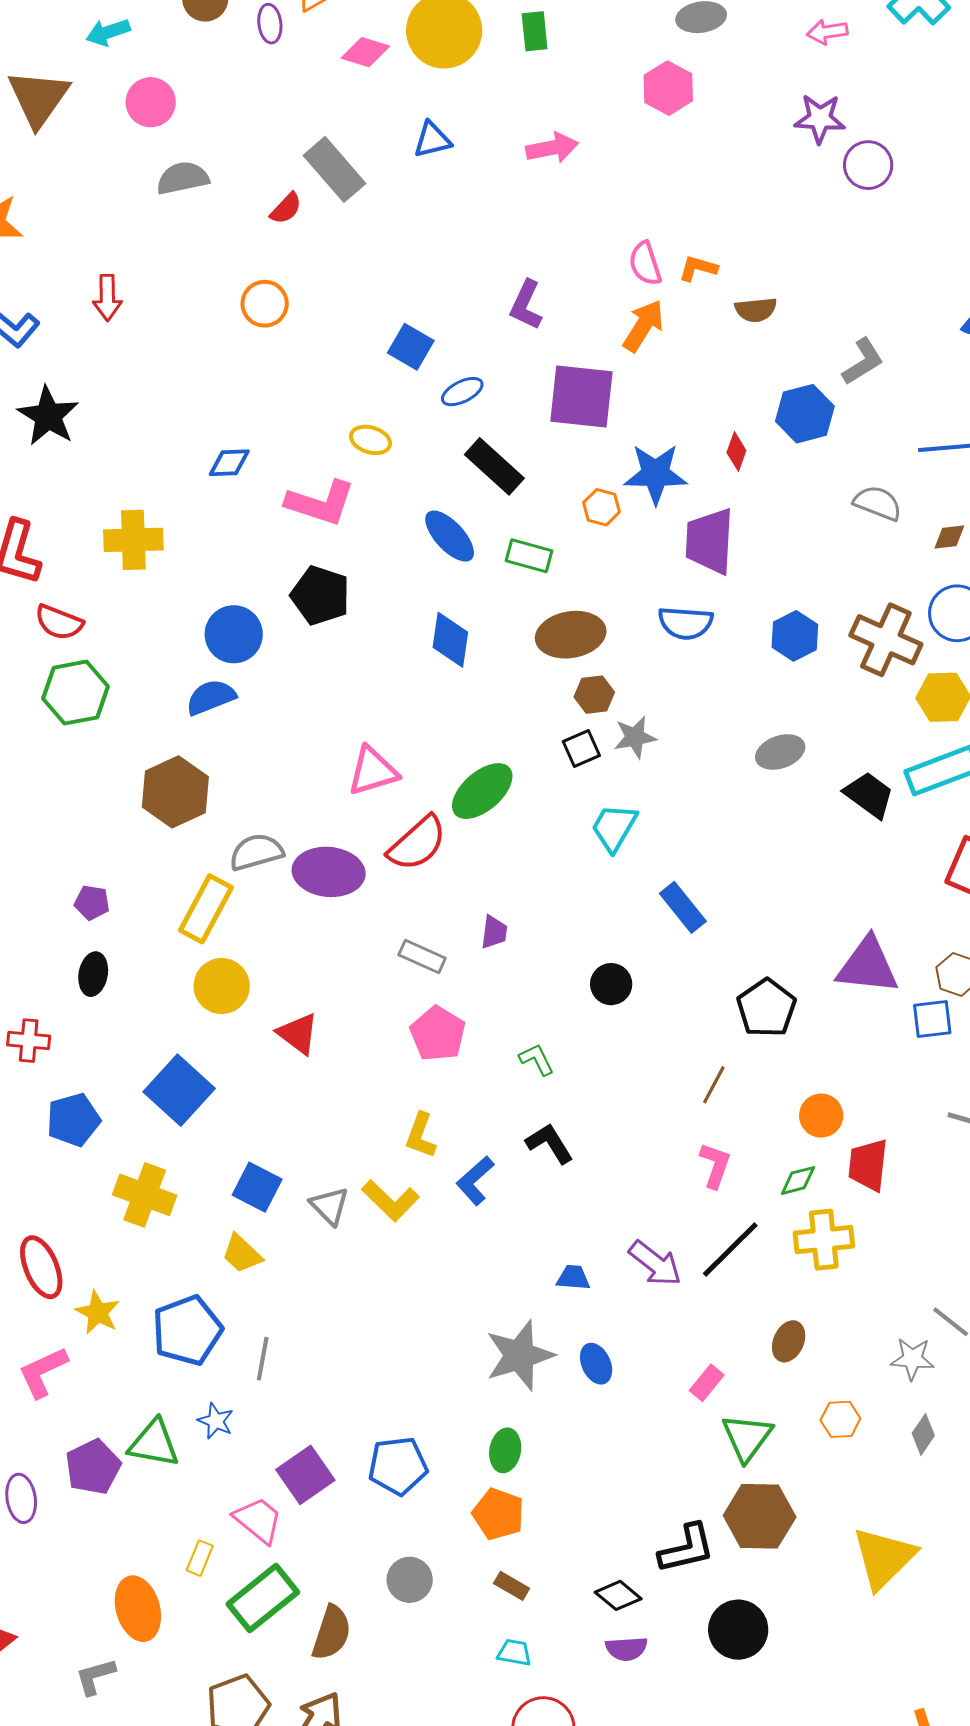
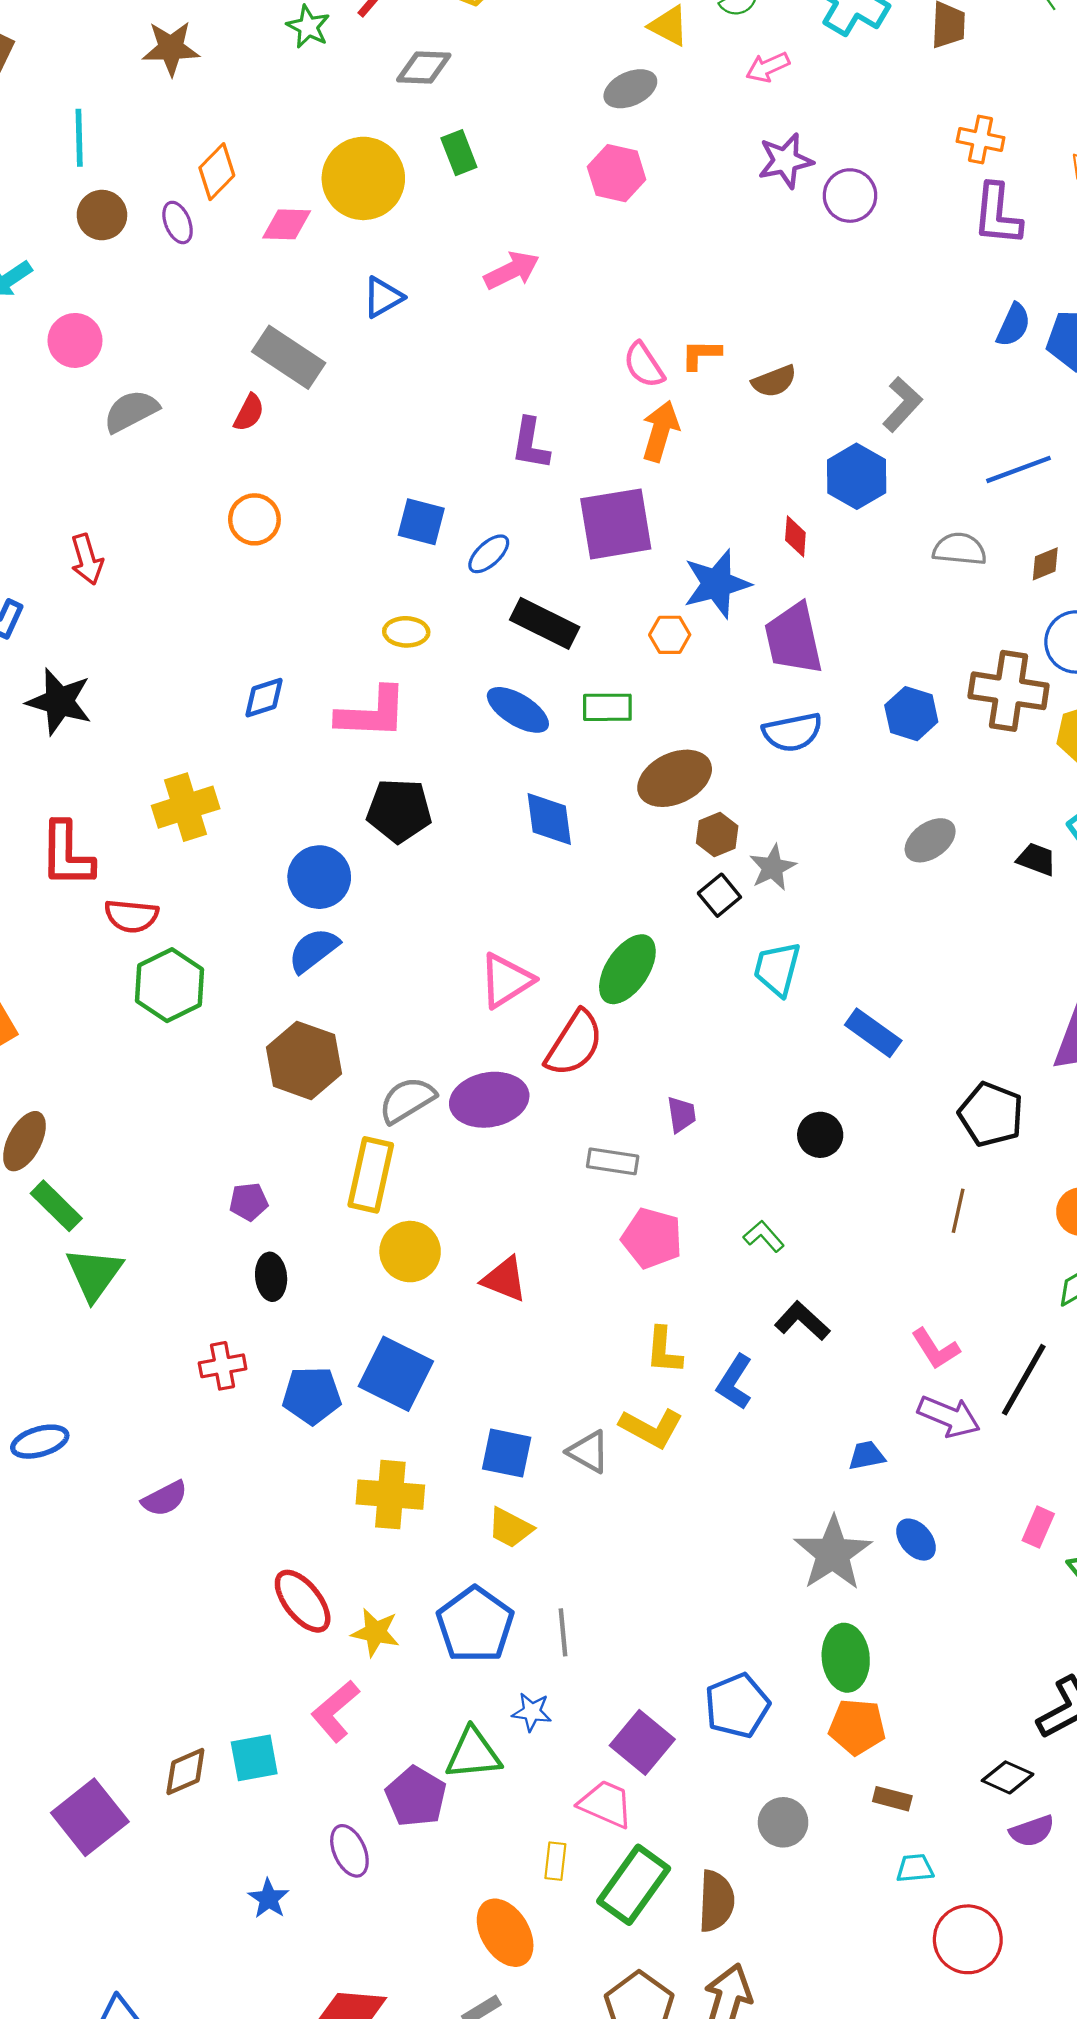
black trapezoid: (869, 795) -> (1036, 859), size x0.7
blue pentagon: (73, 1120) -> (312, 1395), moved, turned 30
pink L-shape: (715, 1165) -> (935, 1349), moved, turned 144
green ellipse: (505, 1450) -> (846, 1658), size x1.4

